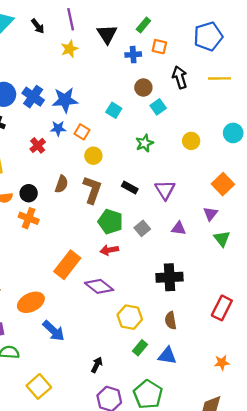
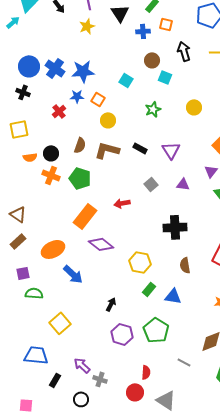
cyan square: (158, 107) -> (165, 77), turned -32
brown L-shape: (92, 190) -> (107, 150), turned -95
green pentagon: (110, 222) -> (80, 178), moved
purple diamond: (99, 286) -> (101, 244), moved
brown semicircle: (171, 320) -> (185, 265), moved

